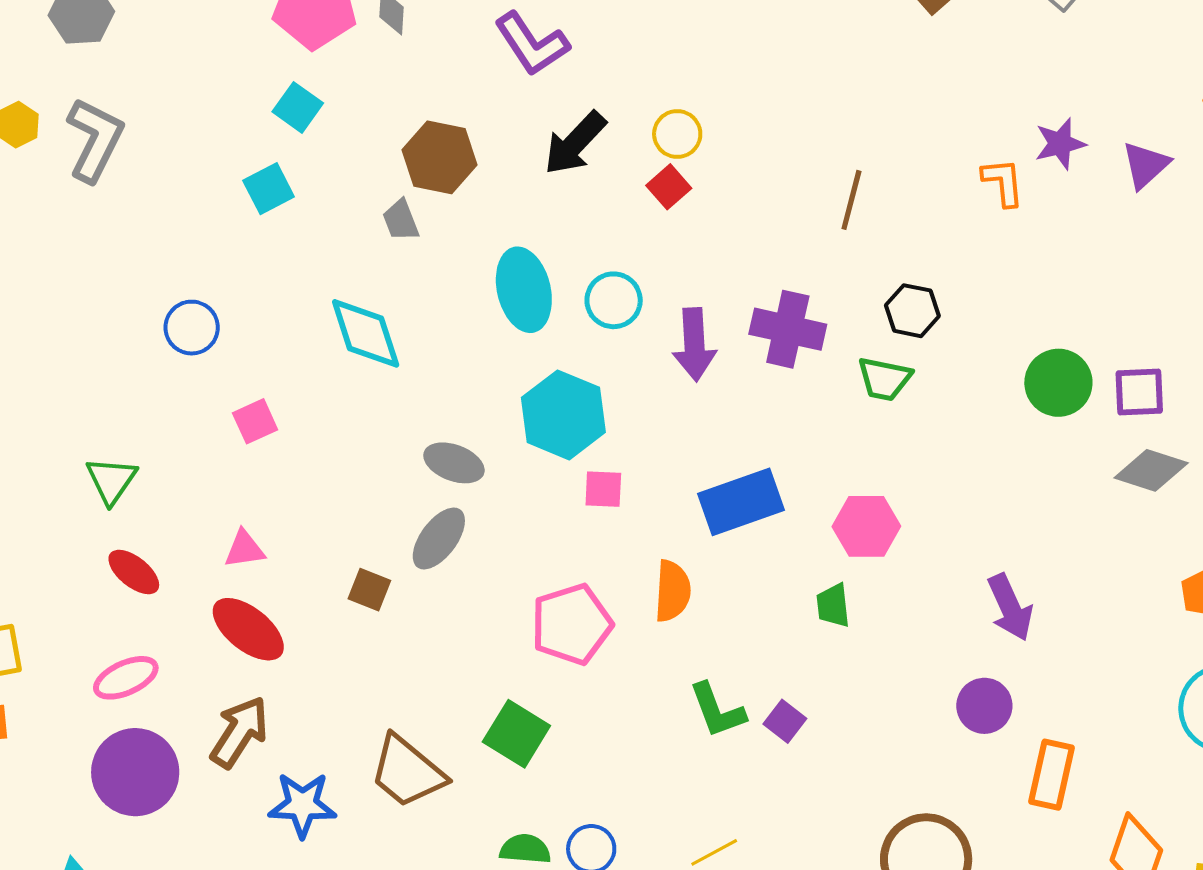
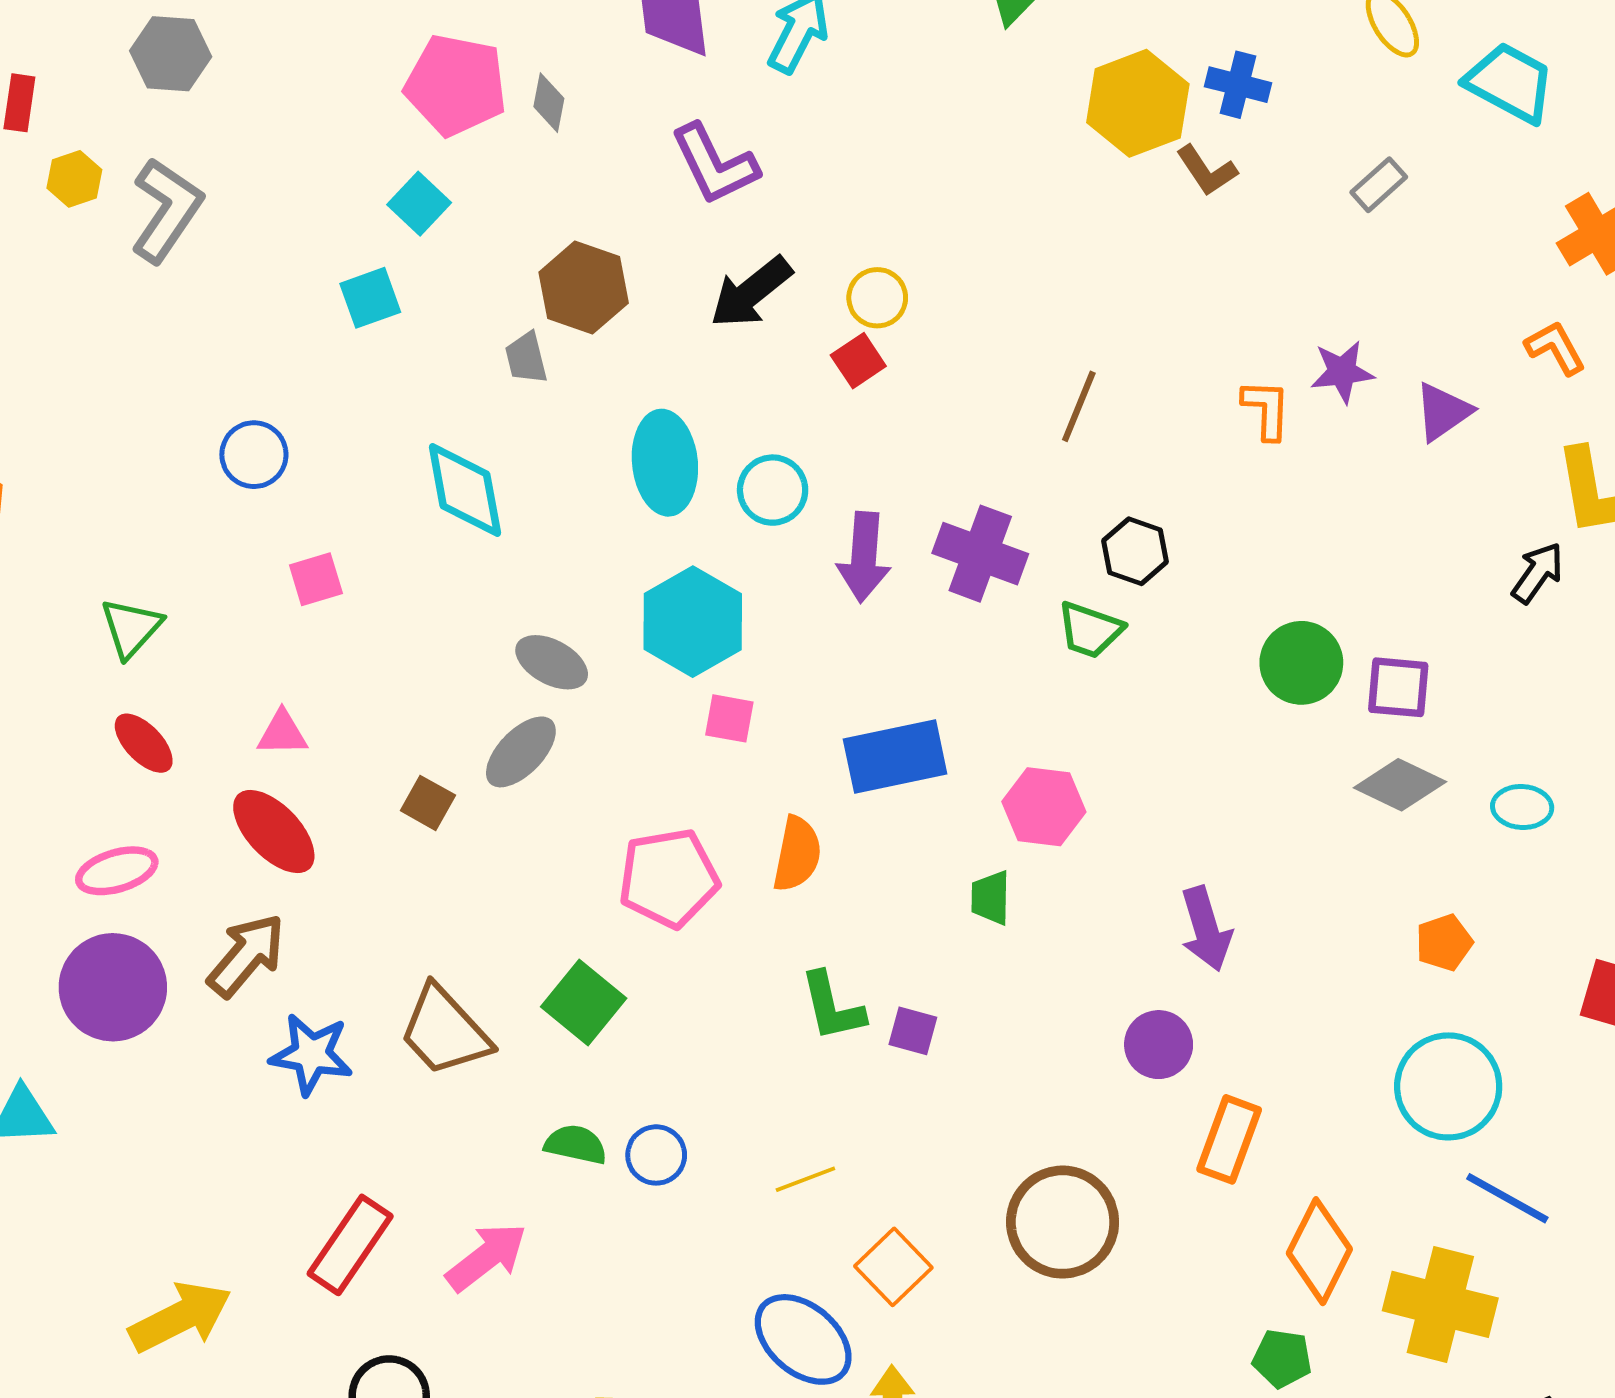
purple square: (785, 721) -> (913, 1031), turned -30

